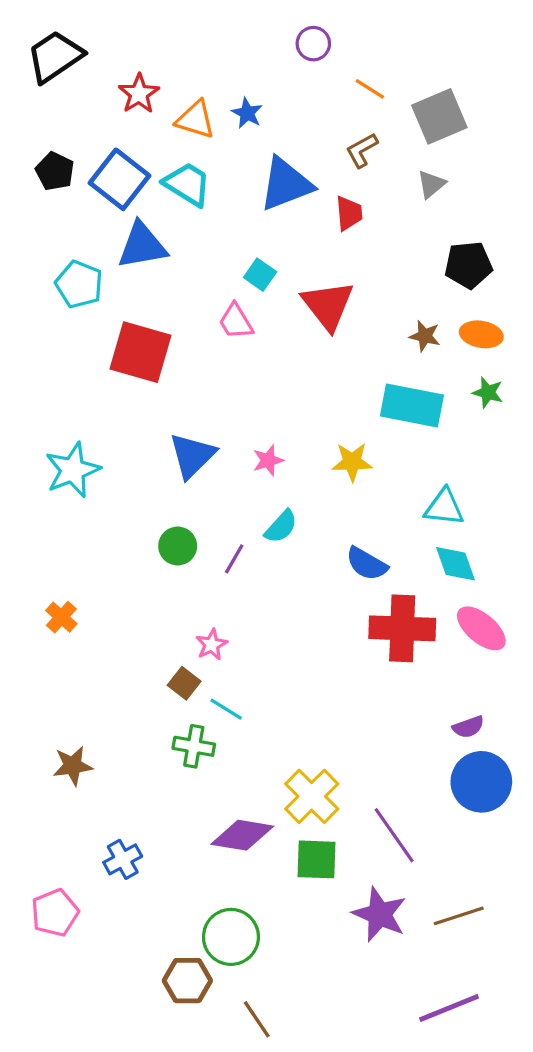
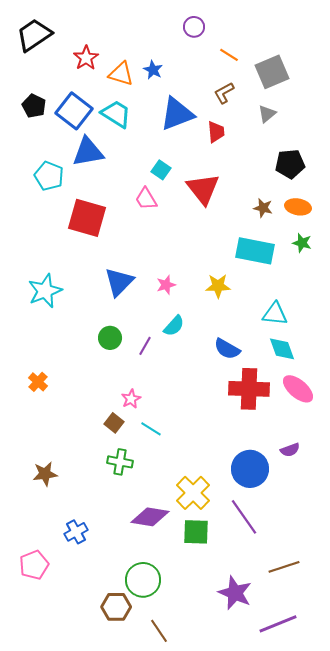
cyan line: (226, 709) -> (151, 429), moved
blue circle: (481, 782) -> (250, 469), moved
purple star: (380, 914) -> (235, 593), moved

